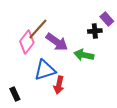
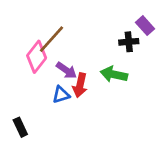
purple arrow: (57, 42) -> (66, 70), moved, size x0.7
blue triangle: (45, 70) -> (61, 95), size x0.6
red arrow: (59, 85) -> (80, 85), moved

